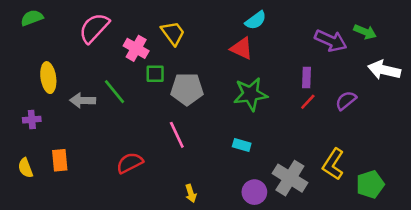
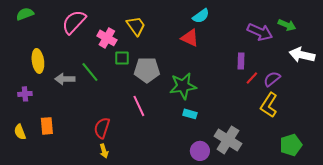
green star: (251, 94) -> (183, 86), moved
red line: (308, 102) -> (252, 78), moved
red semicircle: (130, 163) -> (102, 128), turned -45
yellow L-shape: (333, 164) -> (269, 105), moved
yellow arrow: (191, 193) -> (104, 151), moved

